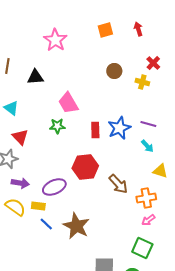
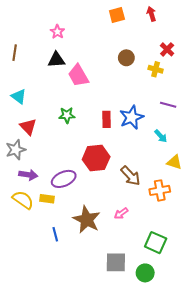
pink star: (55, 40) -> (57, 32), moved, size x0.6
black triangle: (35, 77) -> (56, 60), moved
pink trapezoid: (68, 103) -> (78, 76), moved
purple line: (148, 124) -> (168, 105), moved
pink arrow: (148, 220) -> (121, 213), moved
blue line: (46, 224) -> (55, 234), moved, turned 32

